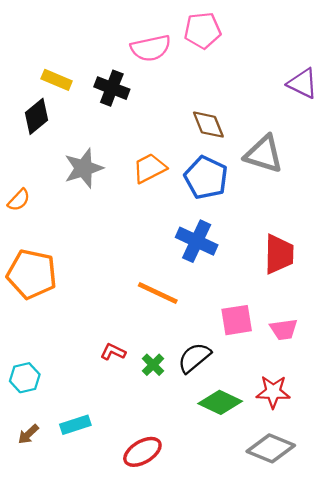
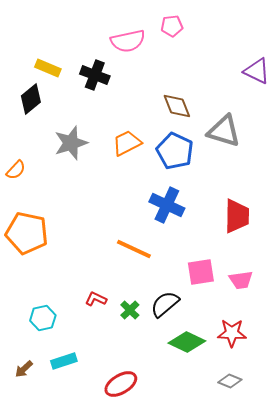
pink pentagon: (202, 30) -> (172, 26), size x0.7
cyan hexagon: (25, 378) -> (43, 318), moved
gray diamond: (271, 448) -> (230, 381), size x0.6

